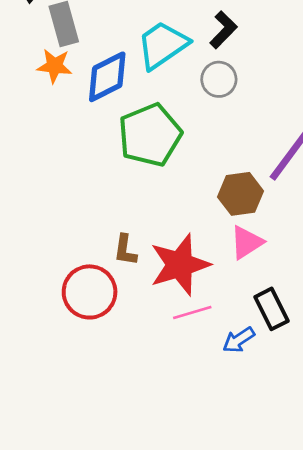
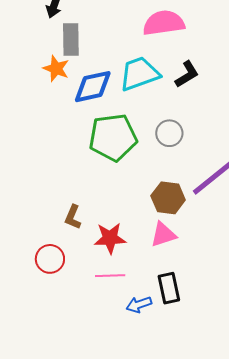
gray circle: (219, 79) -> (169, 133), moved
red star: (180, 265) -> (110, 238), size x0.7
red circle: (90, 292) -> (50, 259), moved, size x0.7

